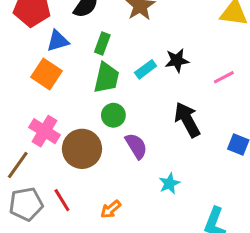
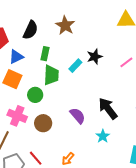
green circle: (113, 115) -> (35, 95), moved
black arrow: (187, 120) -> (108, 108), moved
brown circle: (82, 149) -> (43, 123), size x0.7

